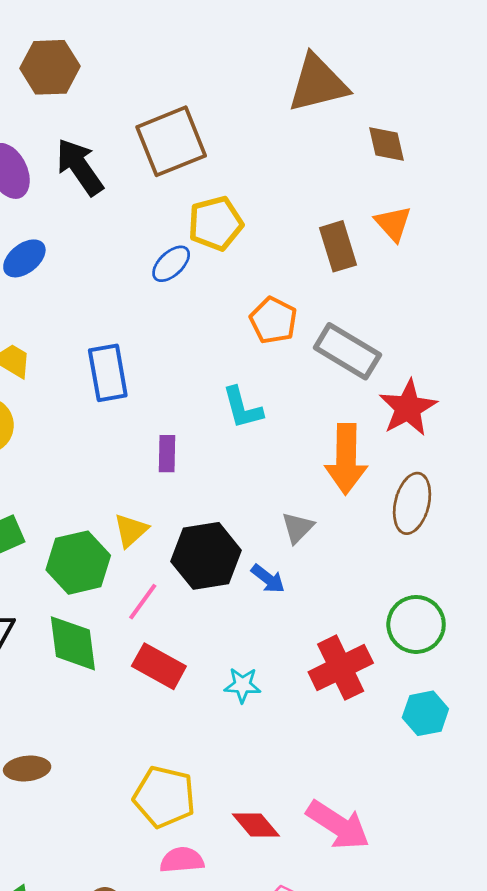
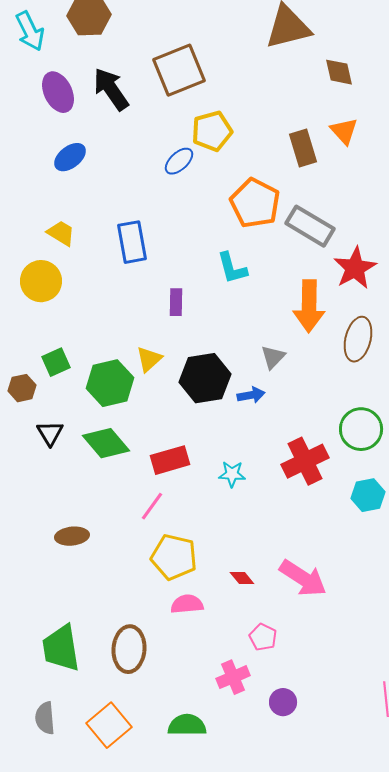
orange pentagon: (273, 320) -> (255, 203), size x1.4
blue arrow: (268, 579) -> (251, 395), turned -48
pink line: (143, 602) -> (152, 506), moved
green diamond: (73, 643) -> (106, 443), turned -33
red rectangle: (159, 666) -> (170, 460), turned -45
red diamond: (256, 825) -> (242, 578), size x0.7

